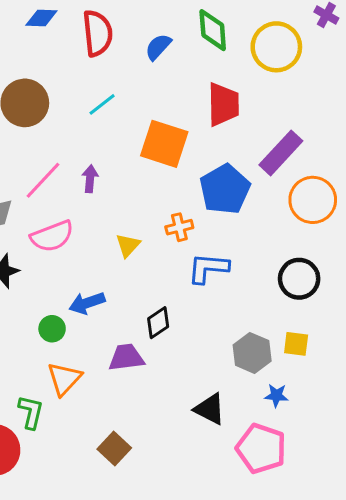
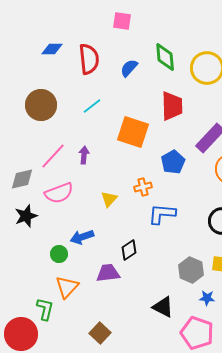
blue pentagon: (225, 189) -> (173, 162), size x0.7

